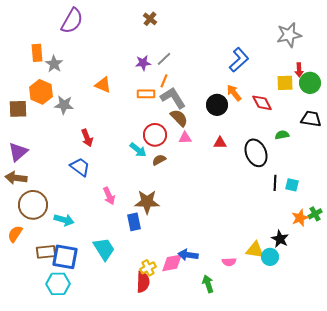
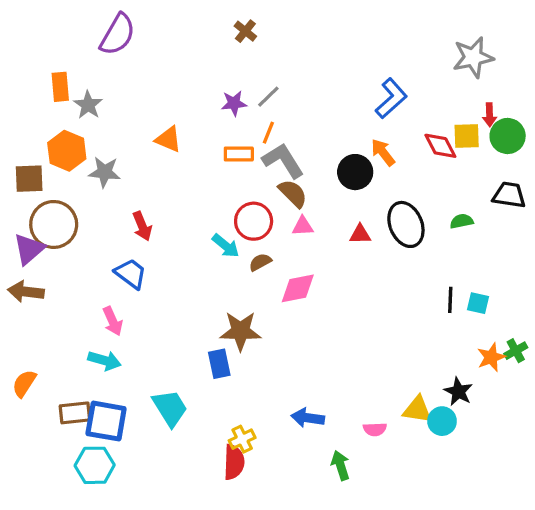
red diamond: (262, 103) -> (440, 146), moved
black ellipse: (256, 153) -> (406, 224), moved
pink arrow: (109, 196) -> (113, 321), moved
brown circle: (33, 205) -> (54, 224), moved
pink diamond: (172, 263) -> (298, 288), moved

